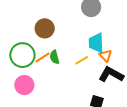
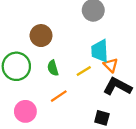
orange line: (43, 57) -> (59, 96), moved
pink circle: (24, 85) -> (25, 111), moved

